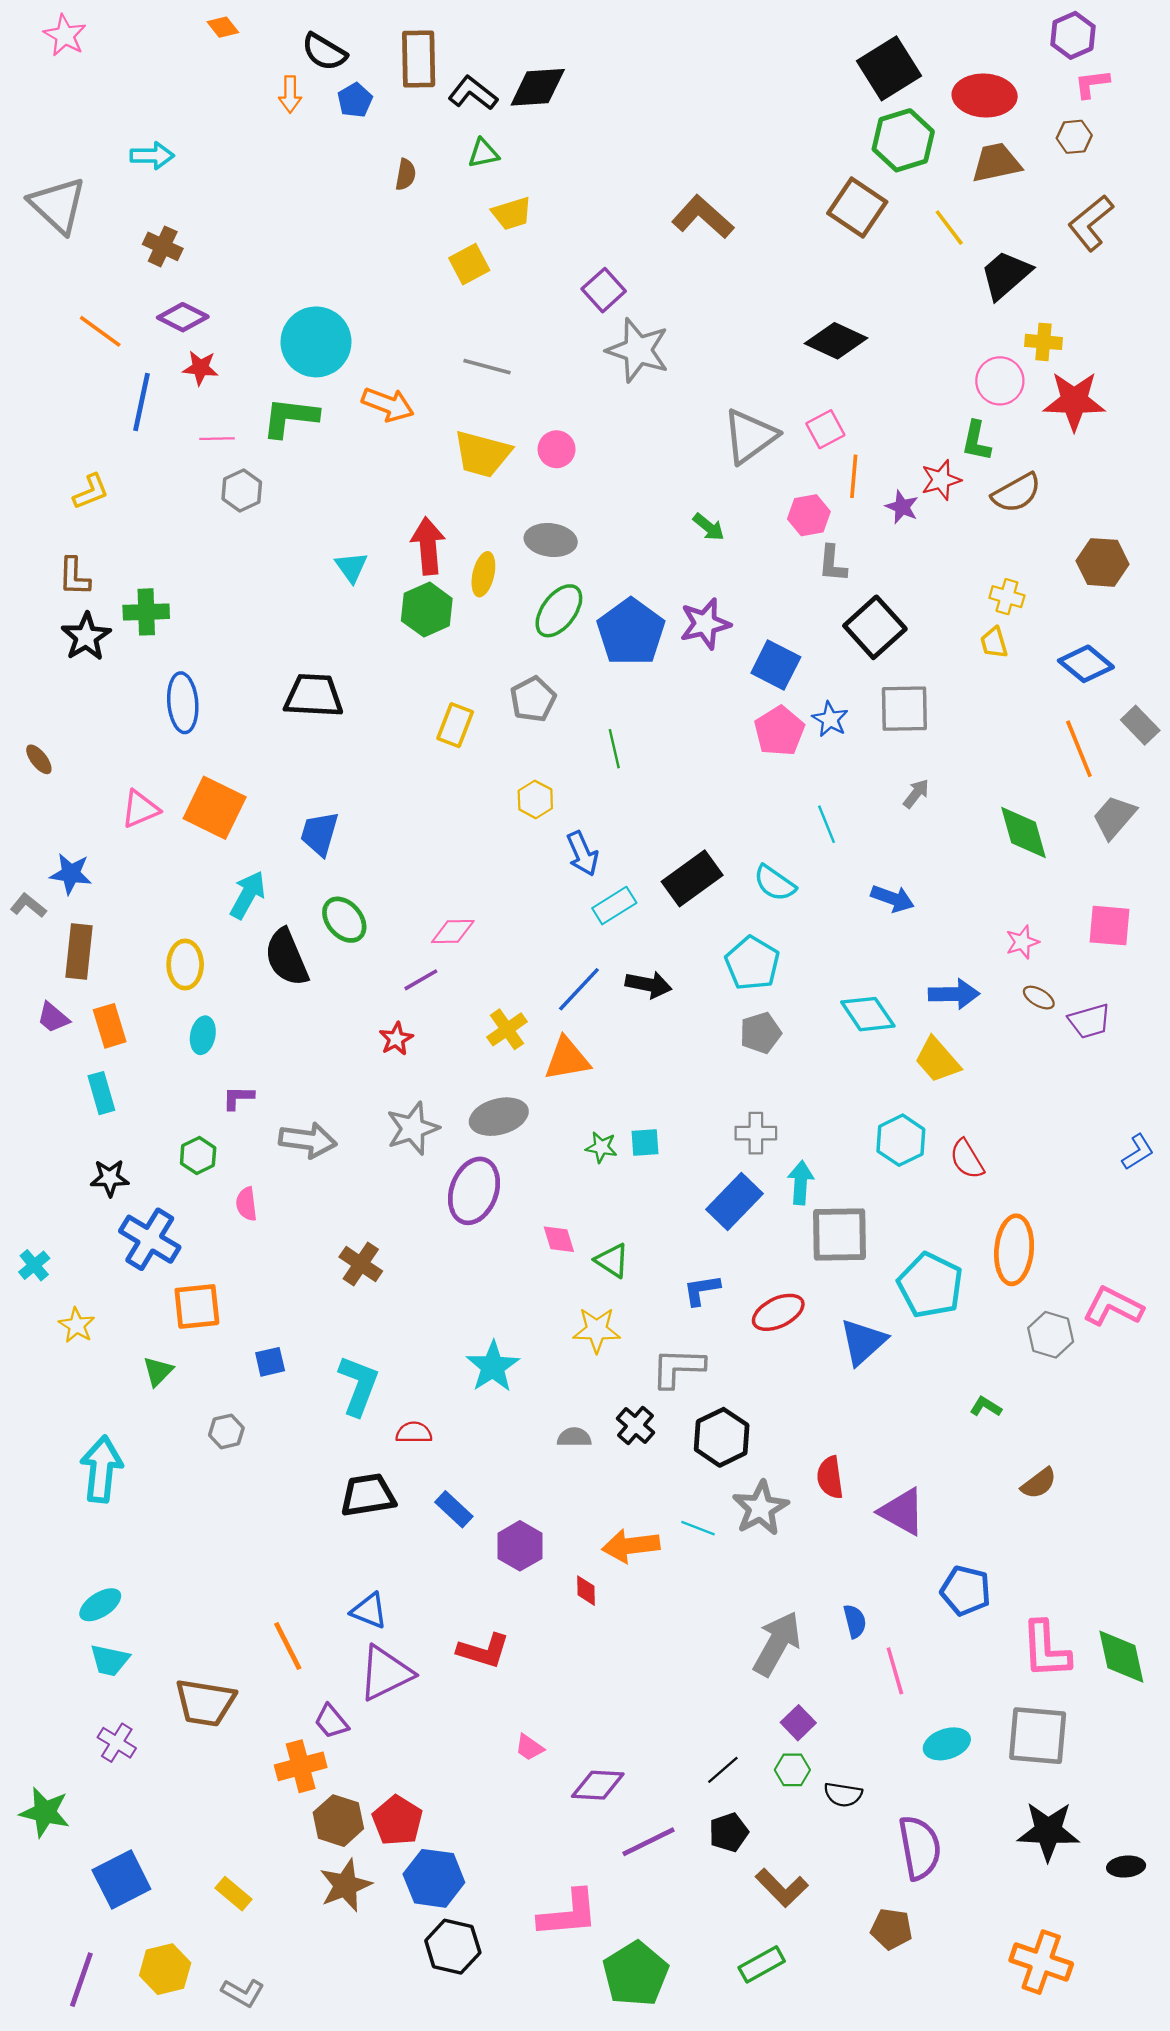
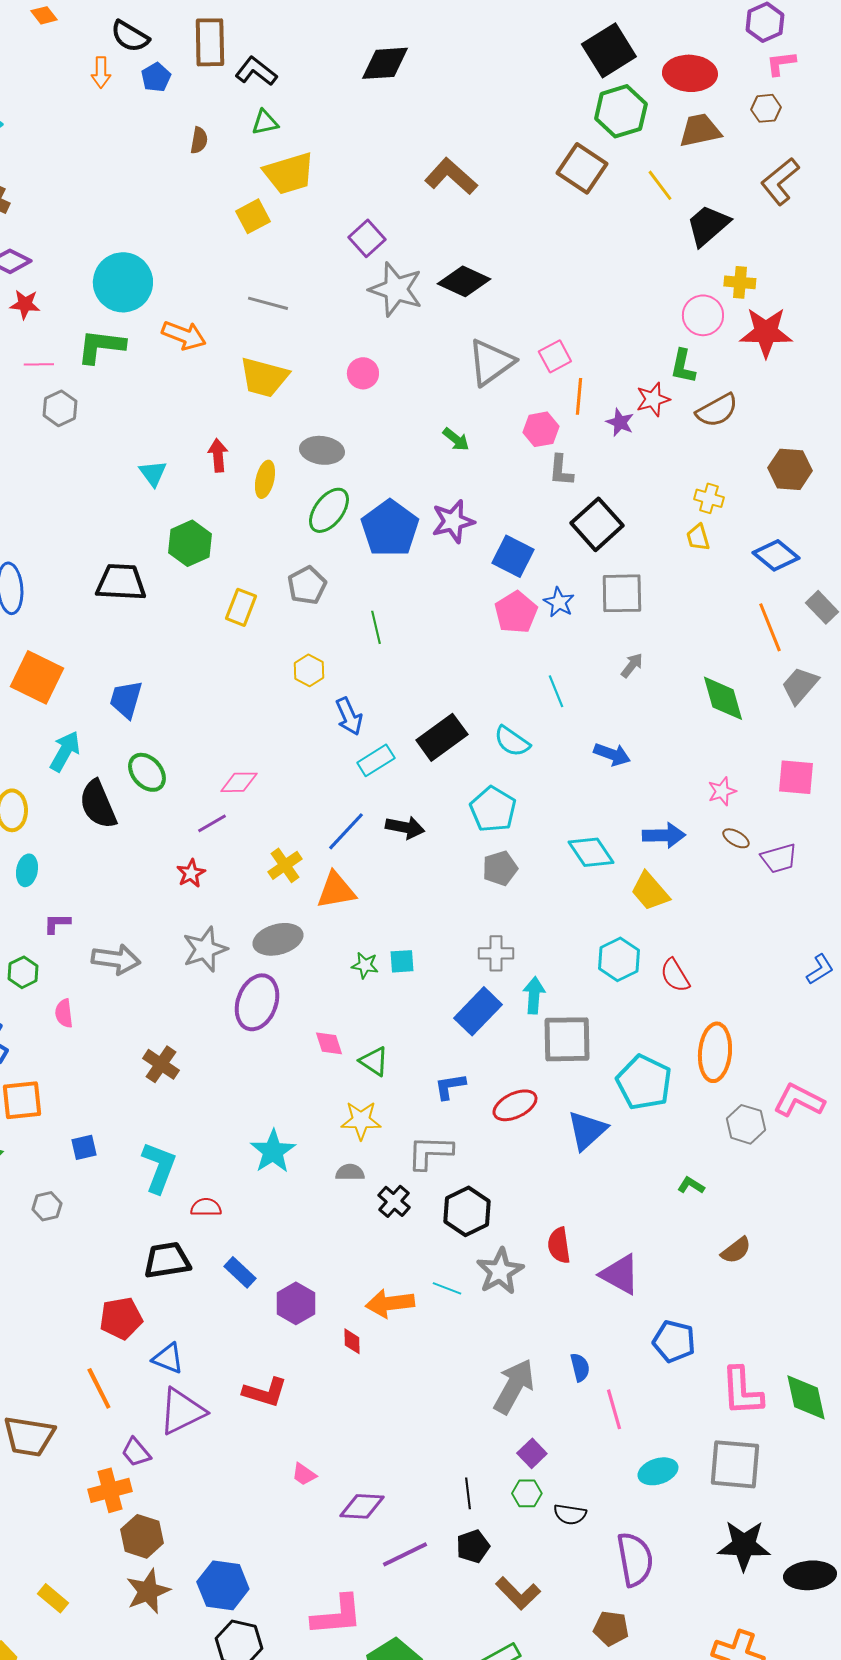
black diamond: (538, 87) -> (385, 63), moved
yellow trapezoid: (512, 213) -> (289, 173), size x1.5
black diamond: (836, 341) -> (464, 281), moved
pink circle: (557, 449) -> (363, 373), moved
red arrow: (428, 546) -> (218, 455), size x0.7
green hexagon: (427, 610) -> (190, 543), moved
gray semicircle: (574, 1437) -> (350, 1172), moved
black line: (723, 1770) -> (468, 1493), turned -56
red pentagon: (397, 1821) -> (121, 1318), moved, turned 30
black ellipse: (1126, 1867) -> (810, 1575), size x1.6

